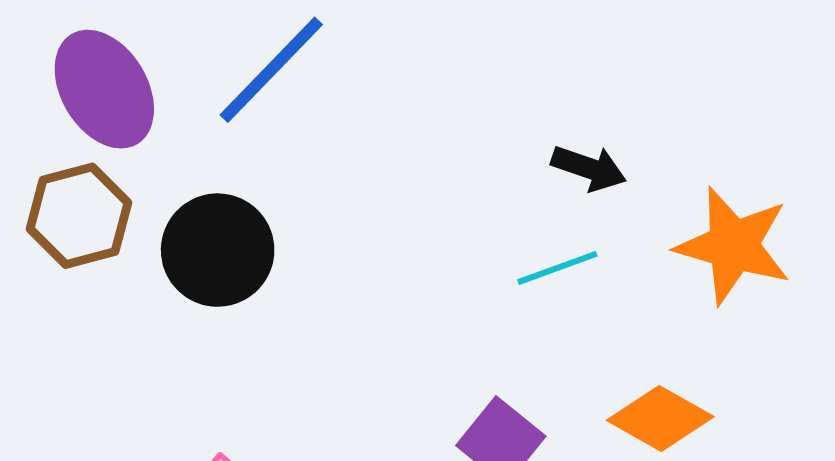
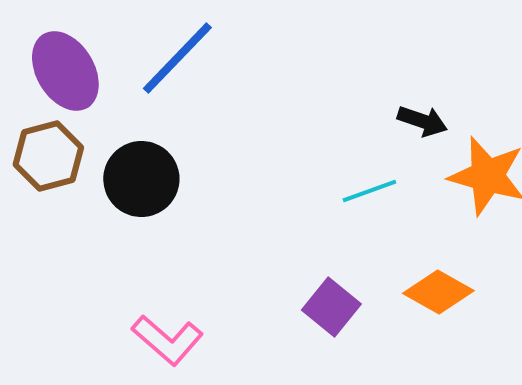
black arrow: (589, 168) -> (422, 121), moved

